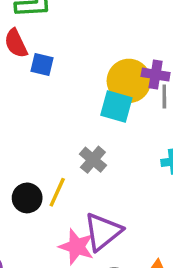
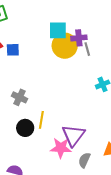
cyan square: (116, 106) -> (58, 30), moved
gray cross: (93, 160) -> (20, 97), moved

